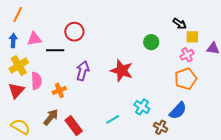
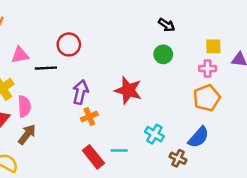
black arrow: (180, 24) -> (167, 25), moved
pink cross: (187, 55) -> (207, 69), turned 32
orange cross: (59, 90) -> (89, 116), moved
brown arrow: (51, 117) -> (27, 134), moved
cyan line: (113, 119) -> (119, 150), turned 32
red rectangle: (74, 126) -> (93, 157), moved

